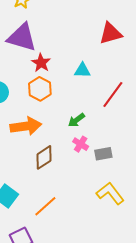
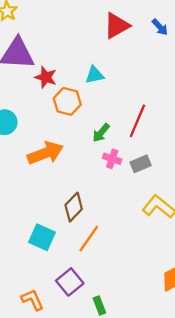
orange hexagon: (40, 89) -> (67, 101), moved
red line: (113, 95) -> (137, 121), moved
brown diamond: (44, 157) -> (74, 207), moved

